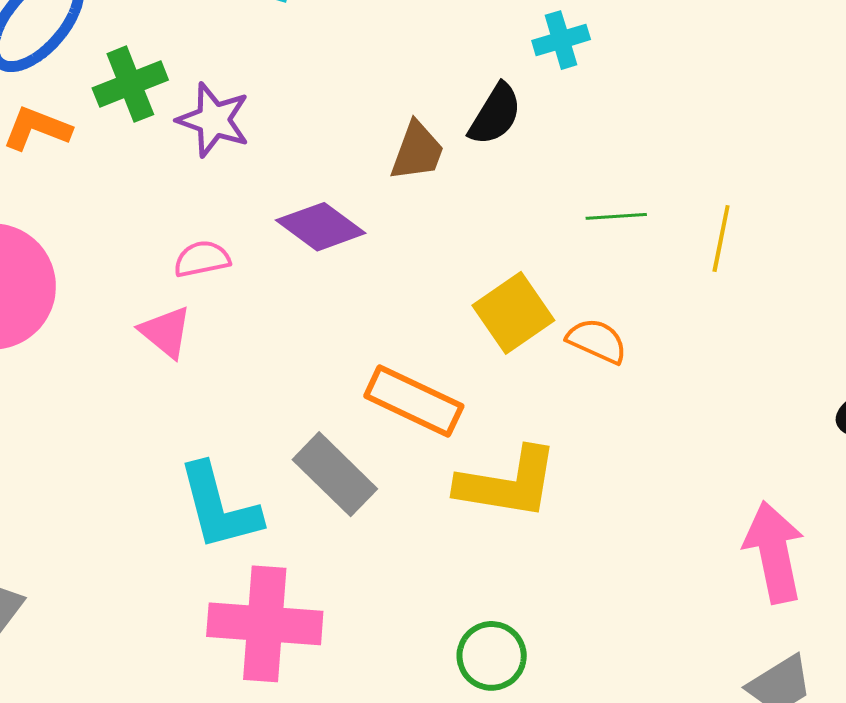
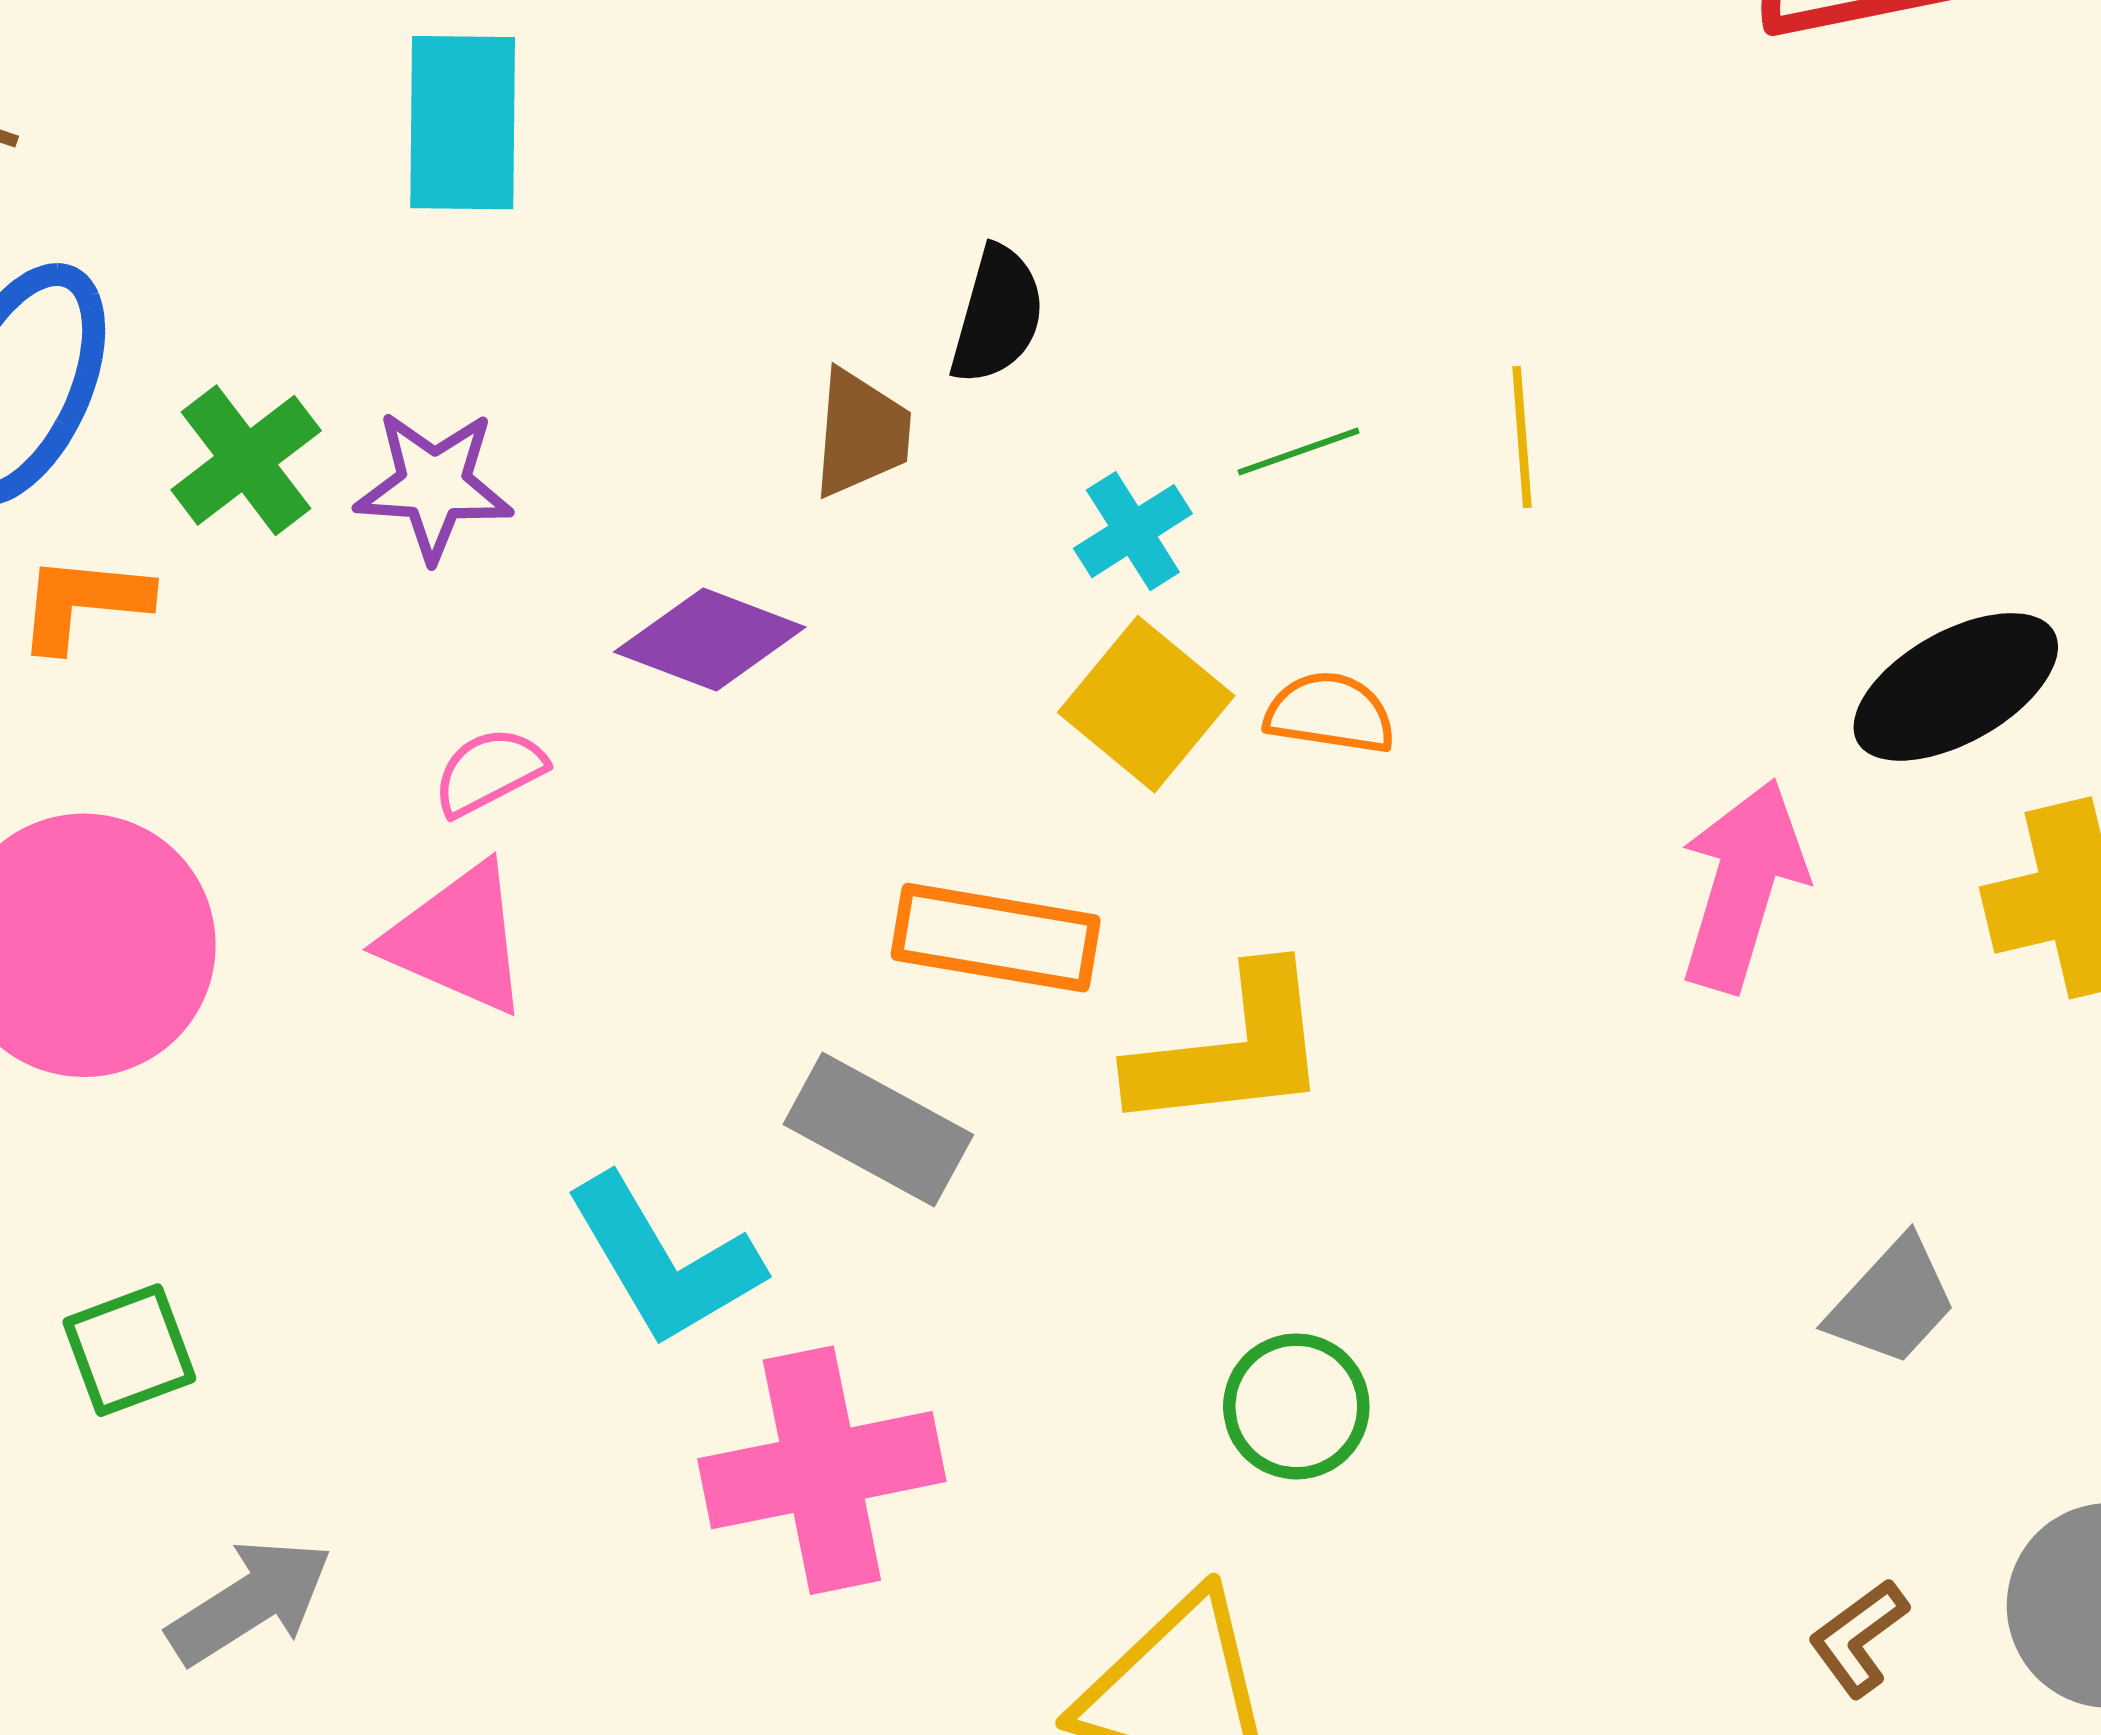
cyan cross: (561, 40) -> (1133, 531), moved
pink triangle: (166, 332) -> (457, 939), size x1.4
pink arrow: (774, 552) -> (1743, 885), moved, turned 44

